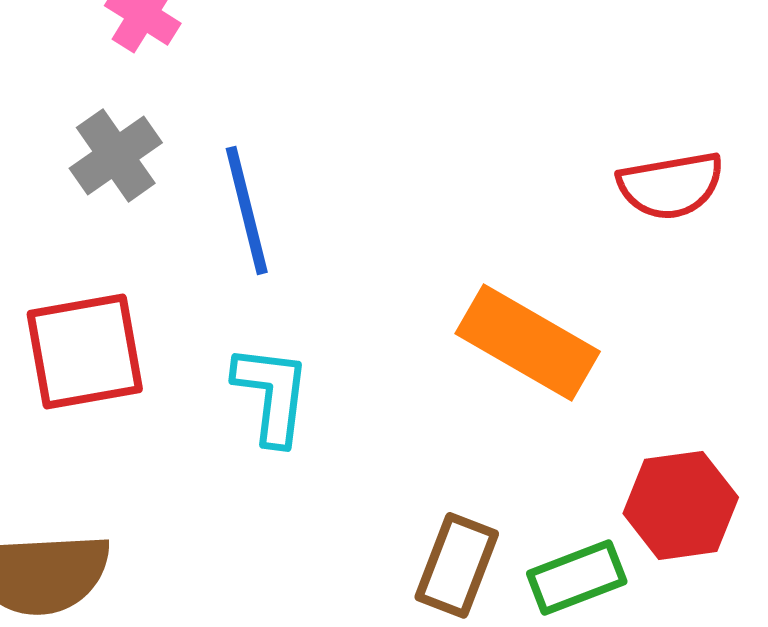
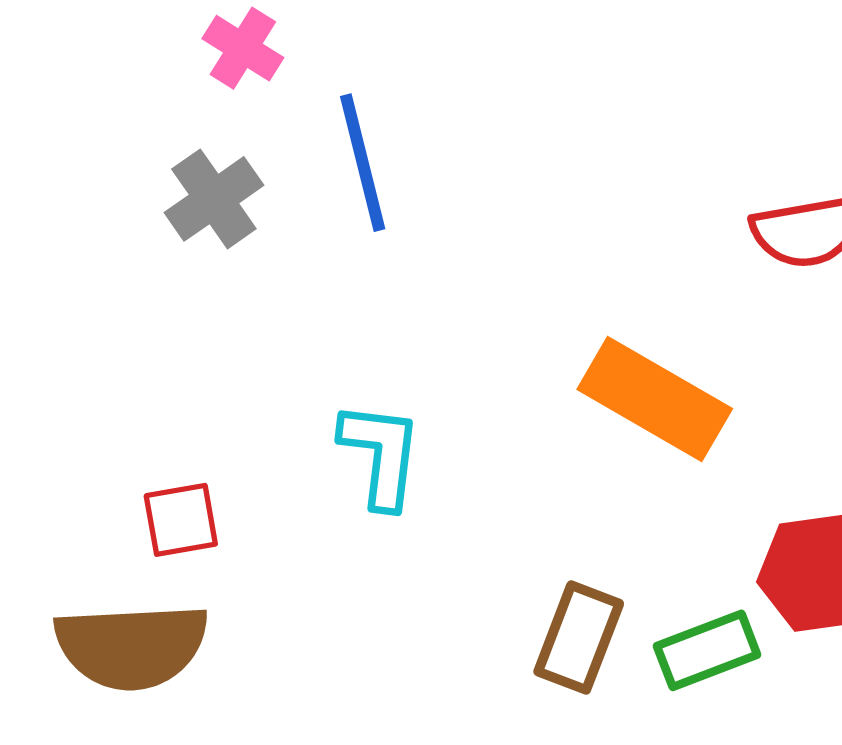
blue line: (247, 210) -> (363, 163), moved
red square: (85, 351) -> (181, 520), moved, size x0.6

